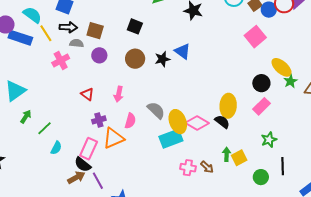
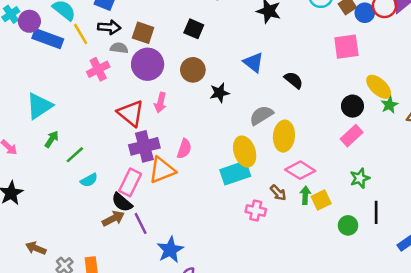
pink square: (255, 37) -> (346, 47), turned 30
purple circle: (99, 55) -> (148, 64), size x1.6
black star: (162, 59) -> (219, 93), moved
red triangle: (87, 94) -> (131, 113), size x1.6
pink arrow: (119, 94) -> (160, 103), moved
yellow ellipse: (228, 106) -> (284, 136), moved
gray semicircle: (156, 110) -> (261, 115), moved, turned -78
purple cross: (99, 120) -> (144, 146), size x1.6
black semicircle: (222, 122) -> (294, 80), moved
pink diamond: (197, 123) -> (300, 170), moved
cyan semicircle: (56, 148) -> (89, 180), turned 32
brown arrow: (207, 167) -> (278, 193), moved

